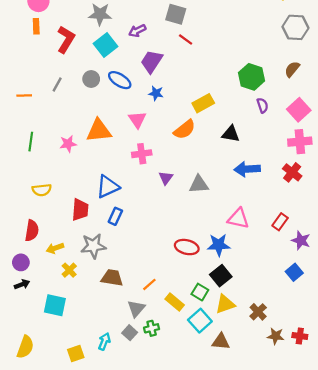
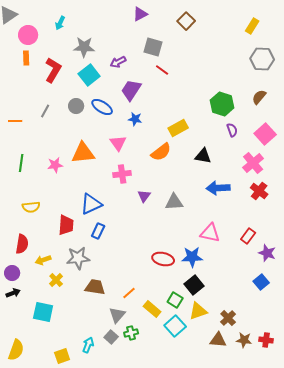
pink cross: (300, 142) -> (253, 163), moved, turned -35
brown triangle: (221, 341) -> (218, 340), moved

